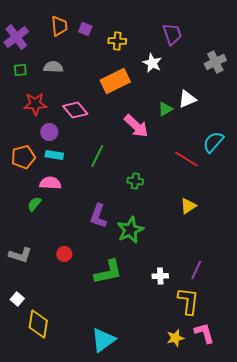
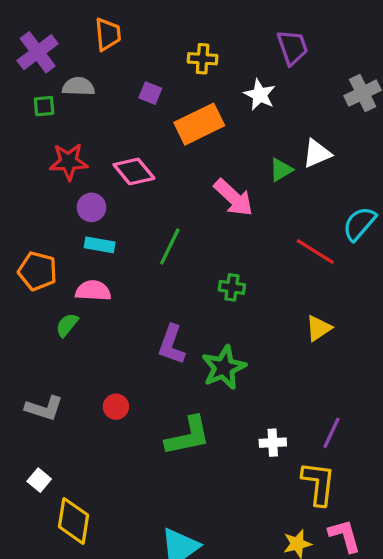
purple square: (85, 29) -> (150, 93), moved
gray semicircle: (53, 67) -> (78, 87), moved
orange pentagon: (23, 157) -> (38, 271), moved, turned 30

